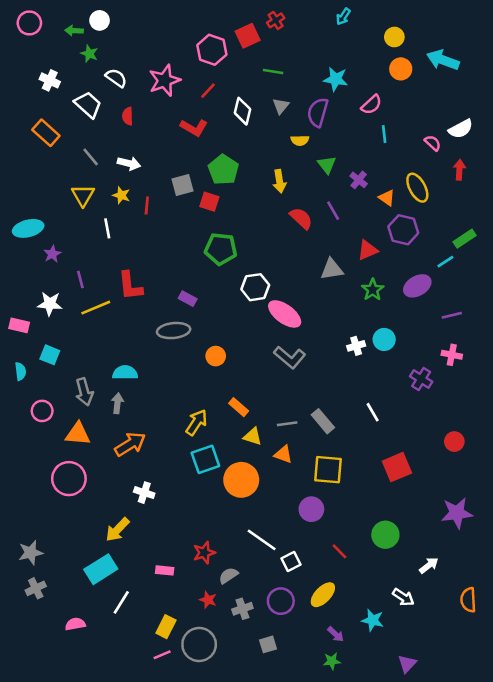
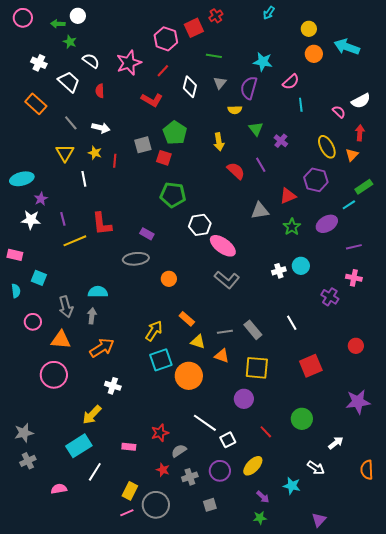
orange triangle: (387, 198) -> (352, 155), moved, turned 40
white star: (50, 304) -> (31, 220), moved

